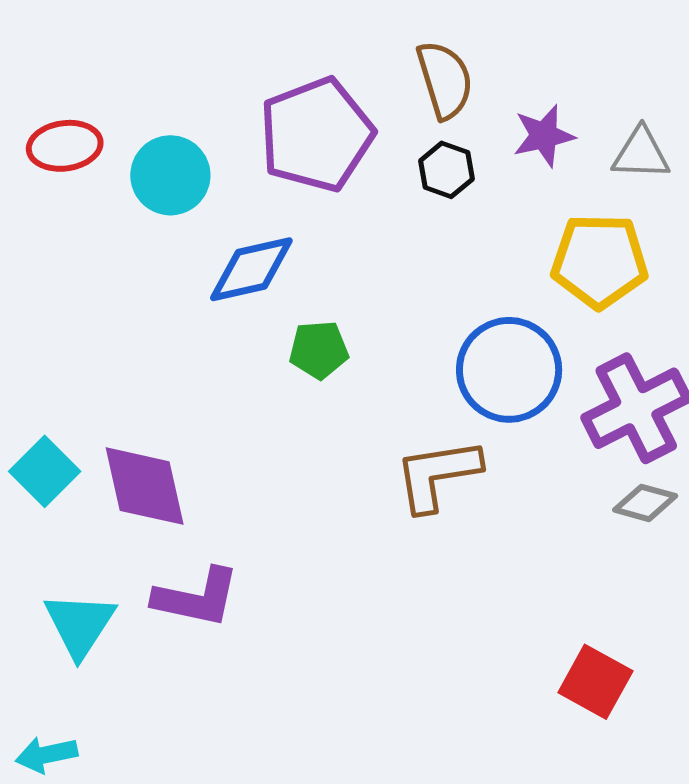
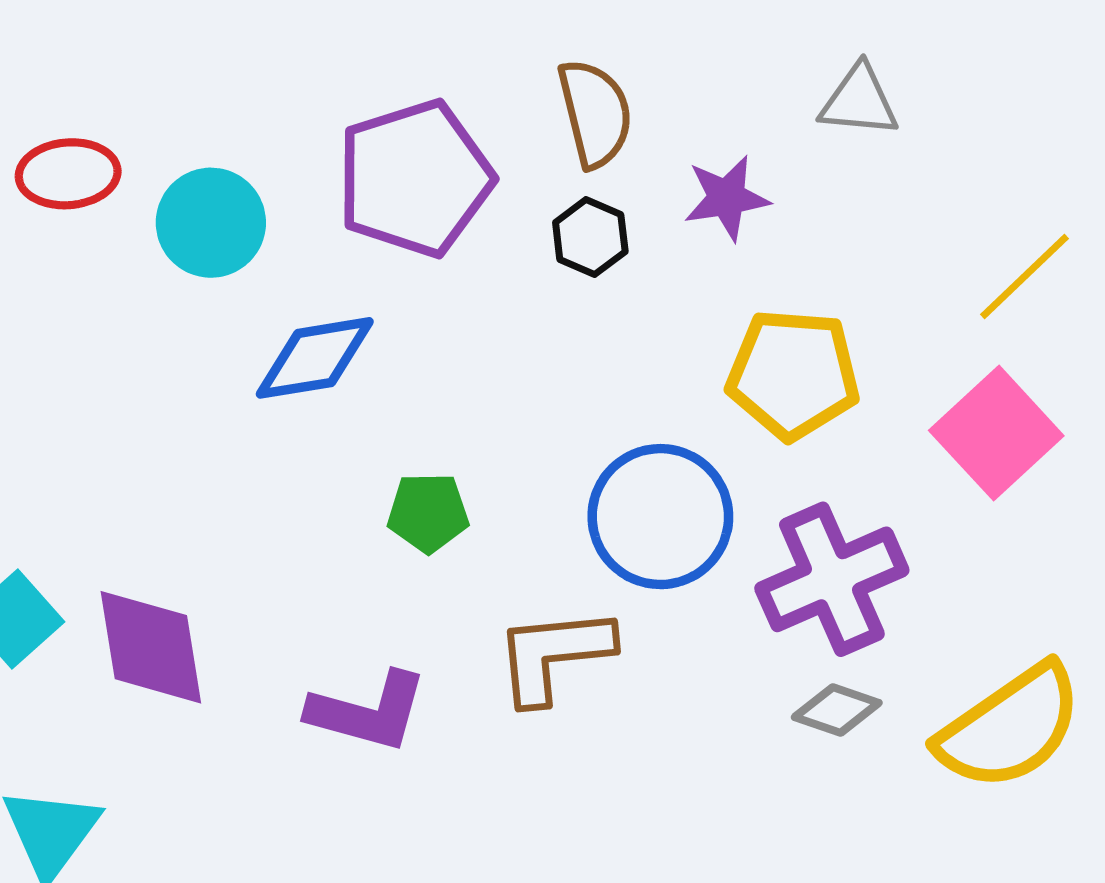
gray triangle: (641, 154) -> (859, 101), moved
green pentagon: (319, 350) -> (428, 513), moved
purple L-shape: (197, 598) -> (368, 712), moved

